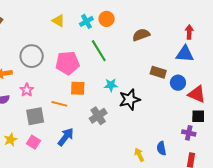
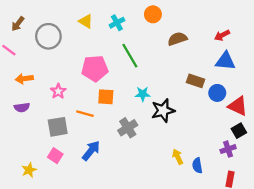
orange circle: (107, 19) -> (153, 14), moved
red arrow: (189, 32) -> (222, 35), moved, turned -120
gray circle: (32, 56) -> (48, 36), moved
pink star: (27, 90) -> (58, 91), moved
black square: (198, 116) -> (239, 131), turned -32
purple cross: (189, 133) -> (228, 149), turned -32
yellow star: (11, 140) -> (29, 170), moved
yellow arrow: (139, 155) -> (178, 157), moved

